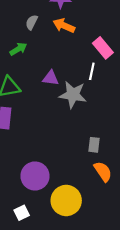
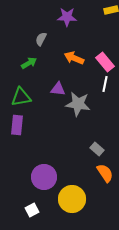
orange arrow: (64, 26) -> (74, 58), moved
white line: (92, 71) -> (105, 84), moved
gray rectangle: (94, 145) -> (97, 149), turned -56

